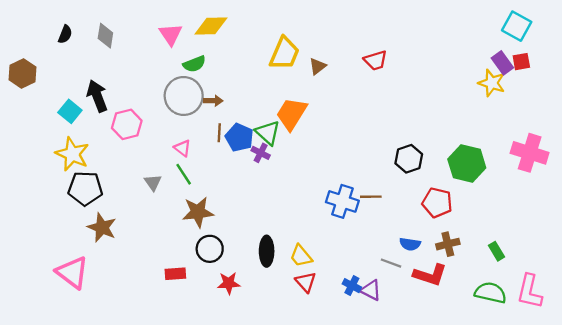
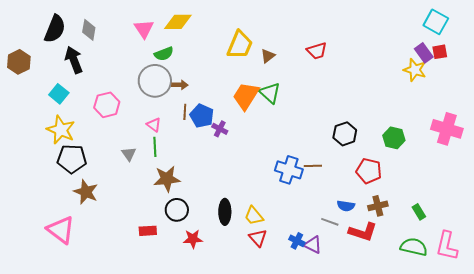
black semicircle: (65, 34) -> (55, 29), size x1.8
black arrow: (97, 96) -> (74, 60), moved
green triangle: (268, 133) -> (270, 93), moved
green hexagon: (467, 164) -> (394, 138), size x0.7
green line: (184, 174) -> (155, 147), turned 30

